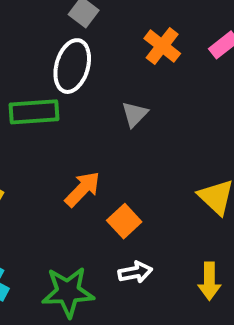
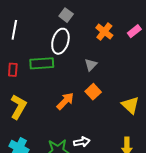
orange square: (124, 221) -> (93, 92), moved
white arrow: (135, 272) -> (82, 142), moved

